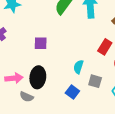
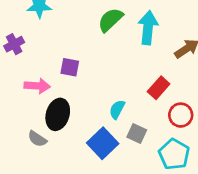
pink arrow: (14, 78) -> (37, 86), moved
blue square: (72, 92) -> (103, 143), size x1.5

